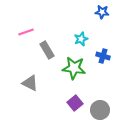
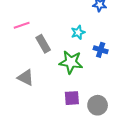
purple square: (75, 103) -> (72, 98), turned 35

